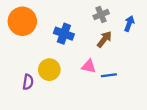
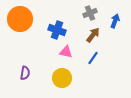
pink triangle: (89, 66) -> (66, 52), moved
yellow circle: (49, 70) -> (62, 78), moved
blue line: (109, 75) -> (93, 58), moved, turned -48

